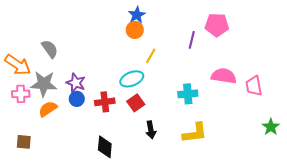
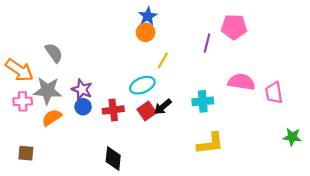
green star: (271, 127) -> (292, 137), turned -30
black arrow: (151, 130) -> (163, 107), moved, turned 60

